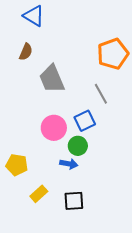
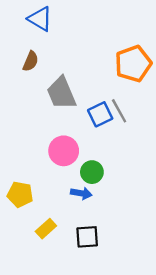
blue square: (85, 121) -> (100, 114), moved

